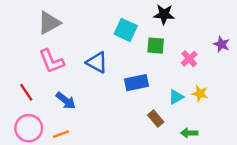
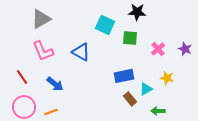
purple star: (222, 44) -> (185, 49), moved
blue rectangle: (136, 83) -> (124, 76), moved
cyan triangle: (176, 97) -> (146, 89), moved

